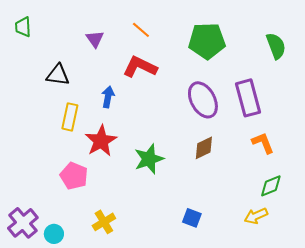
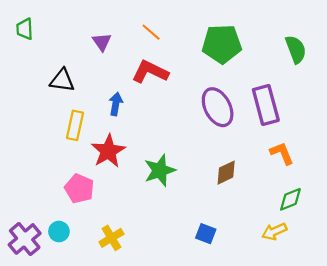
brown diamond: (204, 148) -> (226, 173), moved
cyan circle: (54, 234) -> (59, 231), moved

